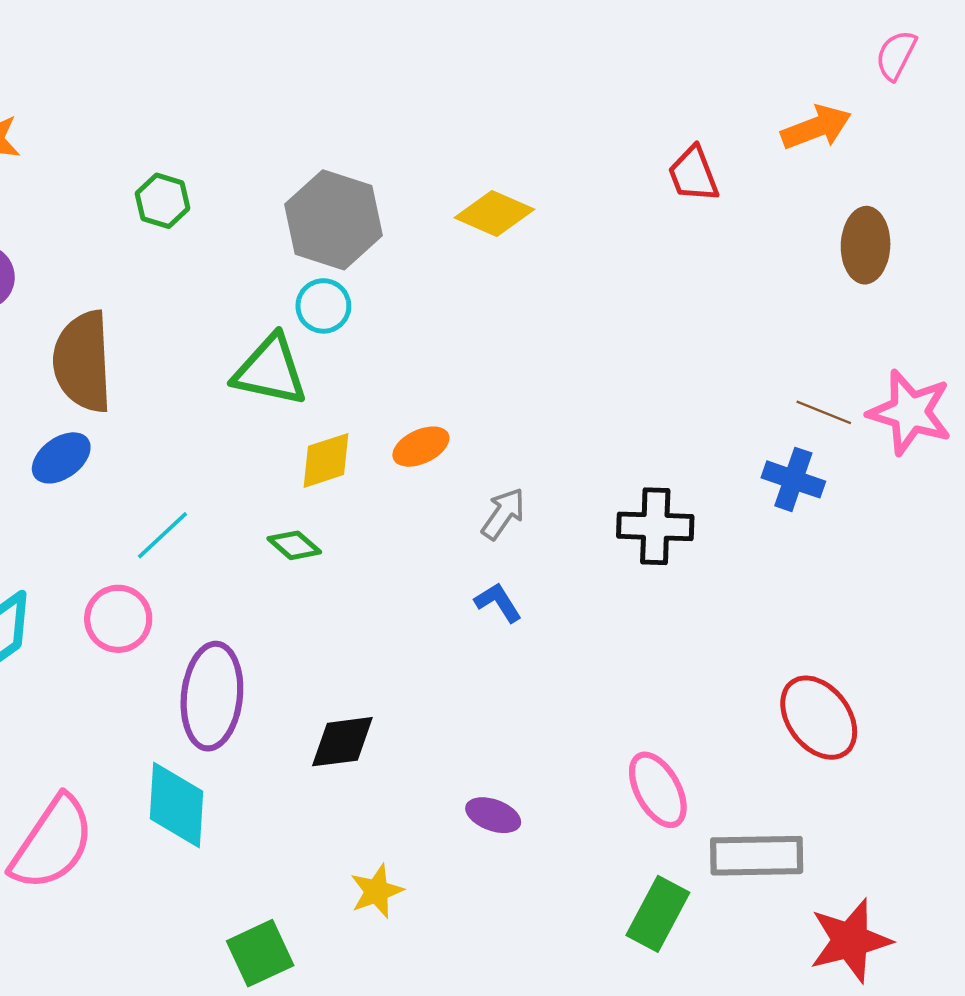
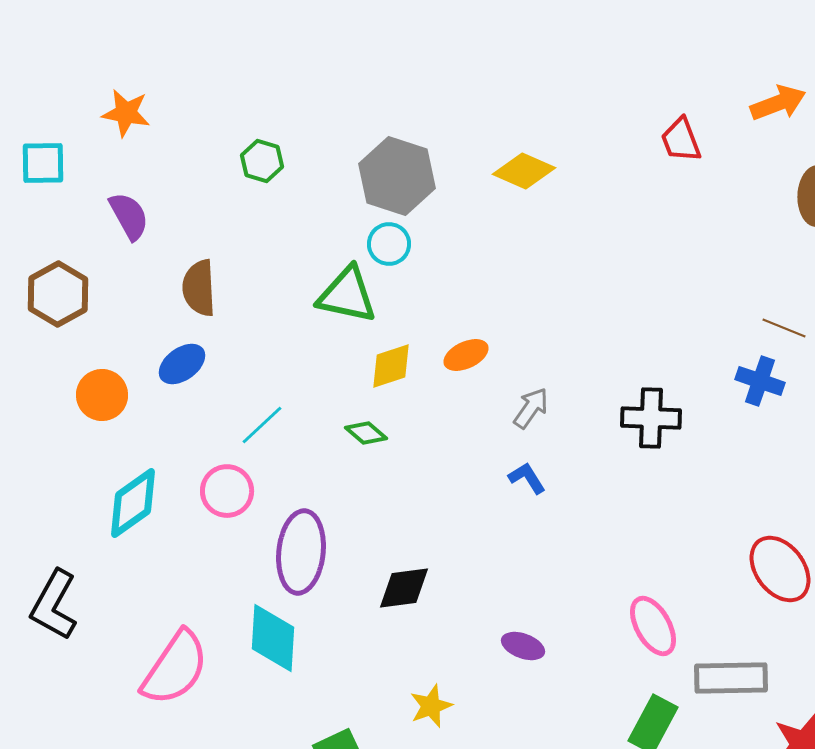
brown semicircle: (83, 362) -> (199, 288), size x0.7

